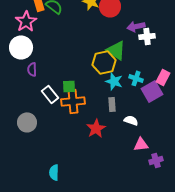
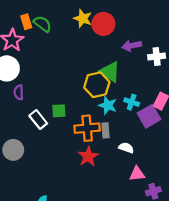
white cross: (147, 36) -> (157, 56), moved
orange cross: (73, 101) -> (87, 128), moved

